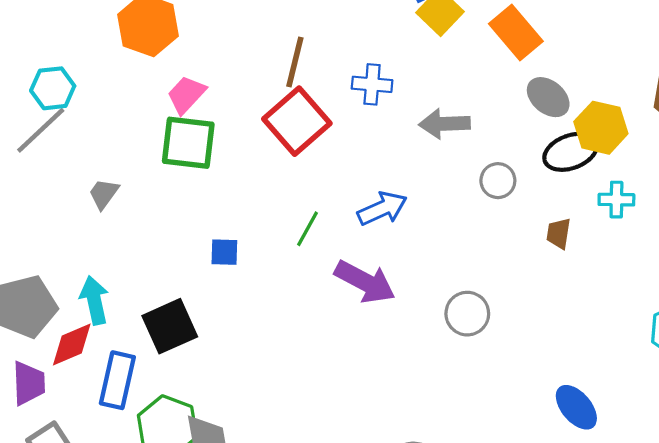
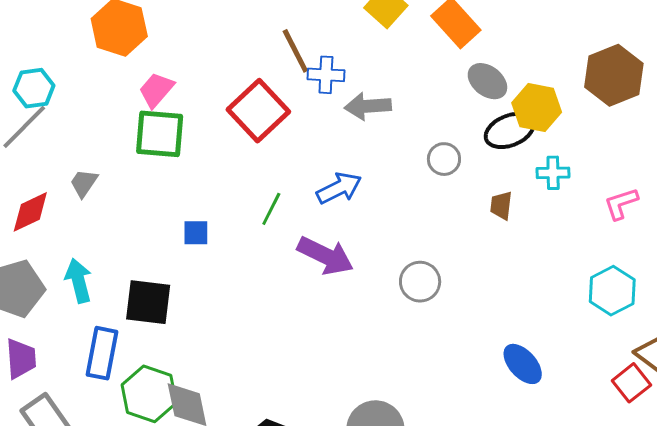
brown line: (295, 62) -> (295, 51), moved, turned -39
gray arrow: (444, 124) -> (368, 106), moved
black square: (170, 326) -> (148, 302), turned 33
red diamond: (72, 344) -> (30, 212), moved

